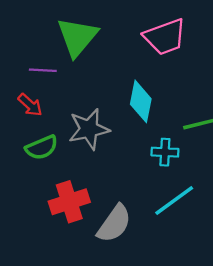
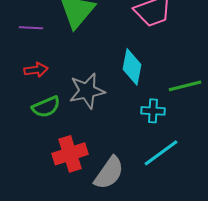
purple line: (43, 70) -> (31, 28), moved
red arrow: (30, 105) -> (36, 70), turned -50

